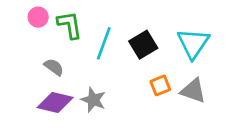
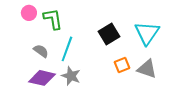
cyan line: (104, 43) -> (67, 49), moved

